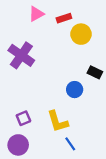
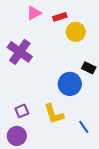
blue circle: (75, 90) -> (70, 84), size x1.5
blue line: (70, 144) -> (84, 127), moved

